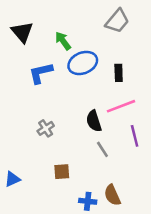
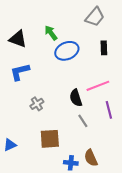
black triangle: (22, 32) -> (18, 39), moved, turned -30
blue L-shape: (41, 73) -> (20, 72), moved
black rectangle: (119, 73) -> (104, 48), moved
brown square: (62, 172) -> (50, 139), size x1.5

